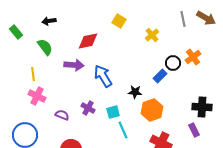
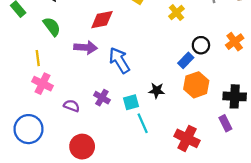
orange cross: (193, 57) -> (235, 42), moved
black star: (135, 92) -> (157, 91), moved
orange hexagon: (152, 110) -> (196, 85), moved

